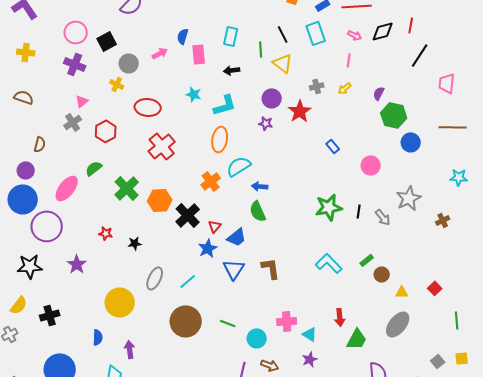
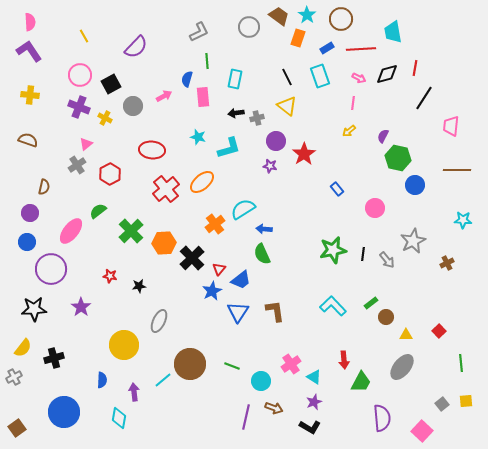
green line: (261, 49) -> (207, 61), moved
yellow cross: (117, 84) -> (105, 118), moved
gray cross: (317, 86) -> (257, 118), moved
orange ellipse: (220, 139) -> (202, 182), moved, turned 40
blue circle: (23, 199) -> (27, 242), size x0.6
cyan line: (188, 281) -> (163, 380), moved
pink cross: (287, 321) -> (291, 364), turned -30

